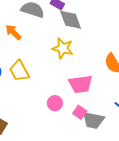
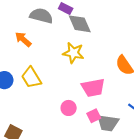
pink square: (80, 112) -> (94, 116), turned 32

